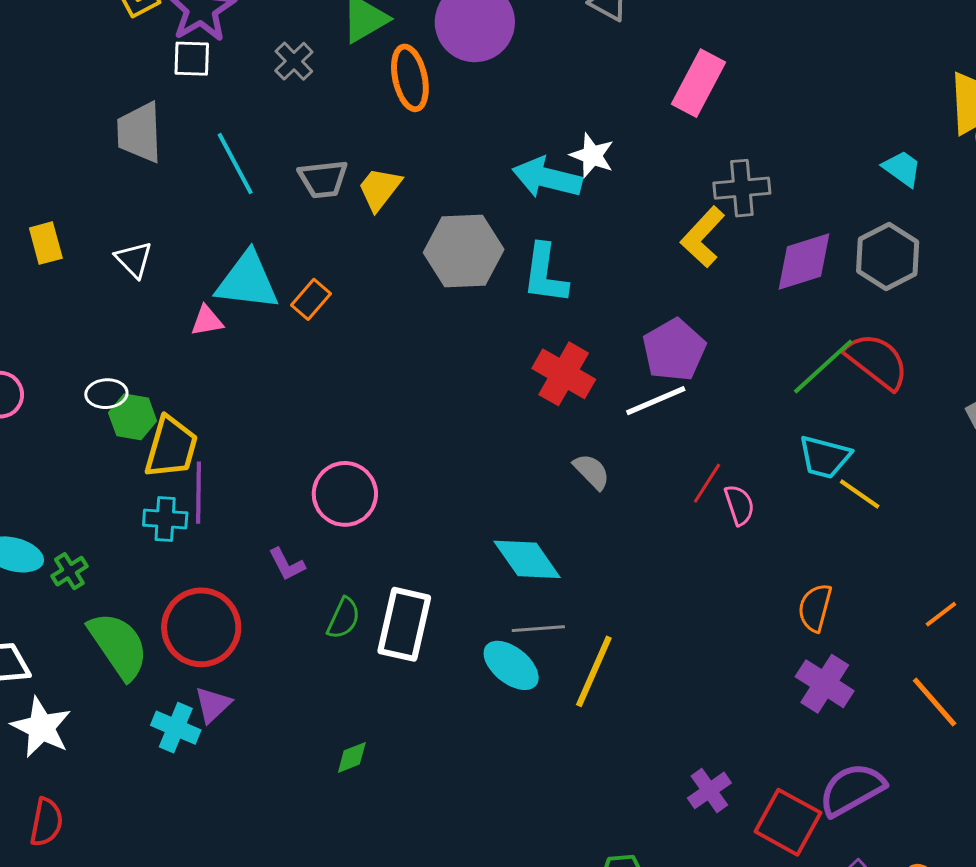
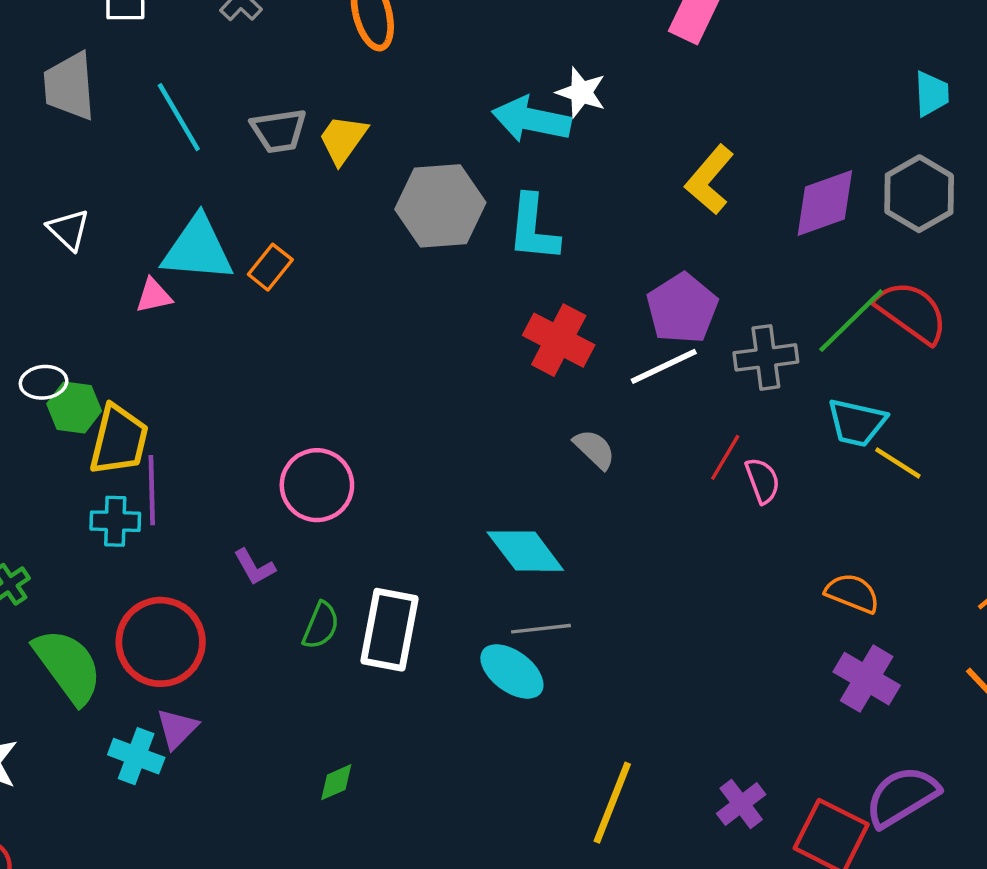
cyan trapezoid: (902, 168) -> (932, 94), turned 54
gray cross: (742, 188) -> (766, 357), moved
orange semicircle: (815, 608) -> (852, 593), turned 99
yellow line: (594, 671) -> (612, 803), moved

